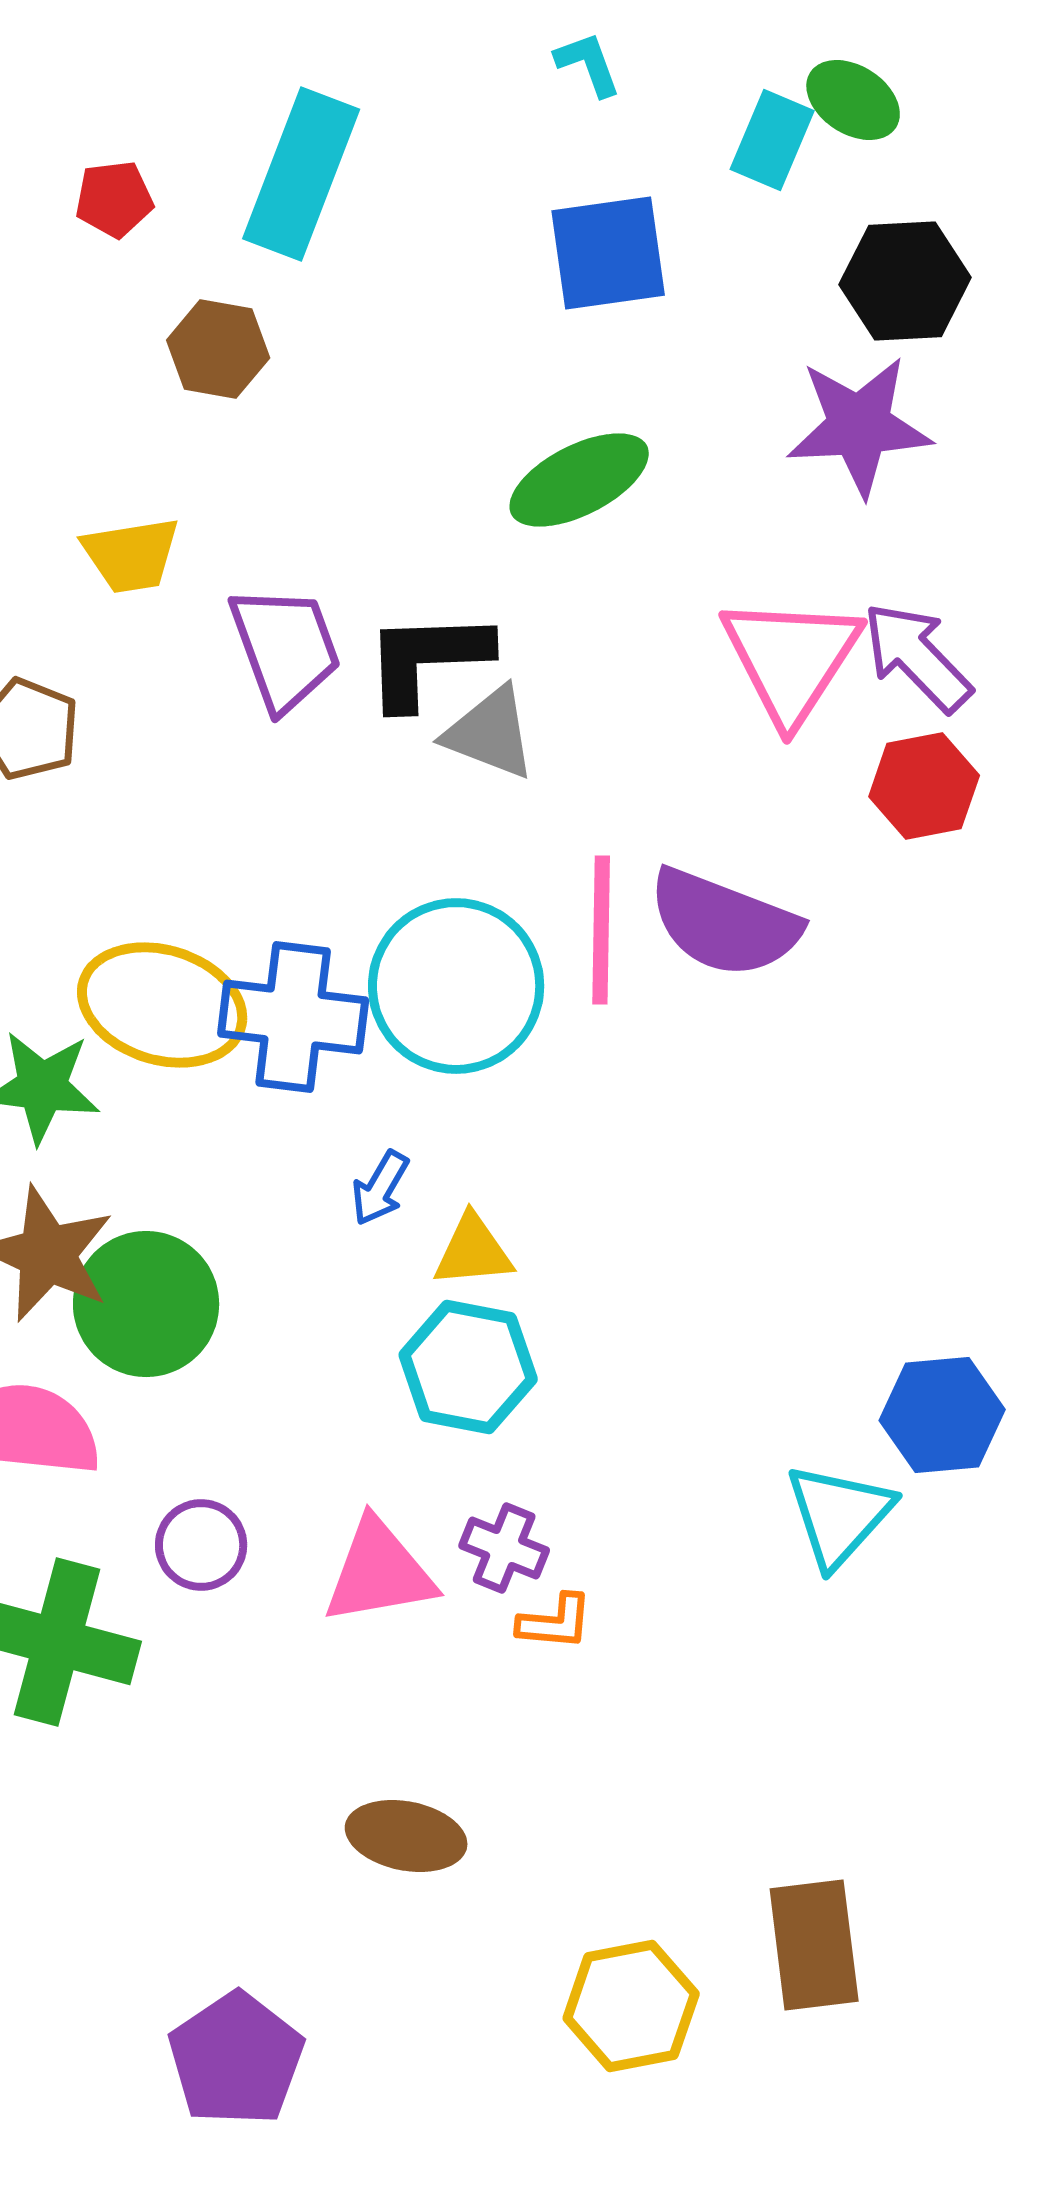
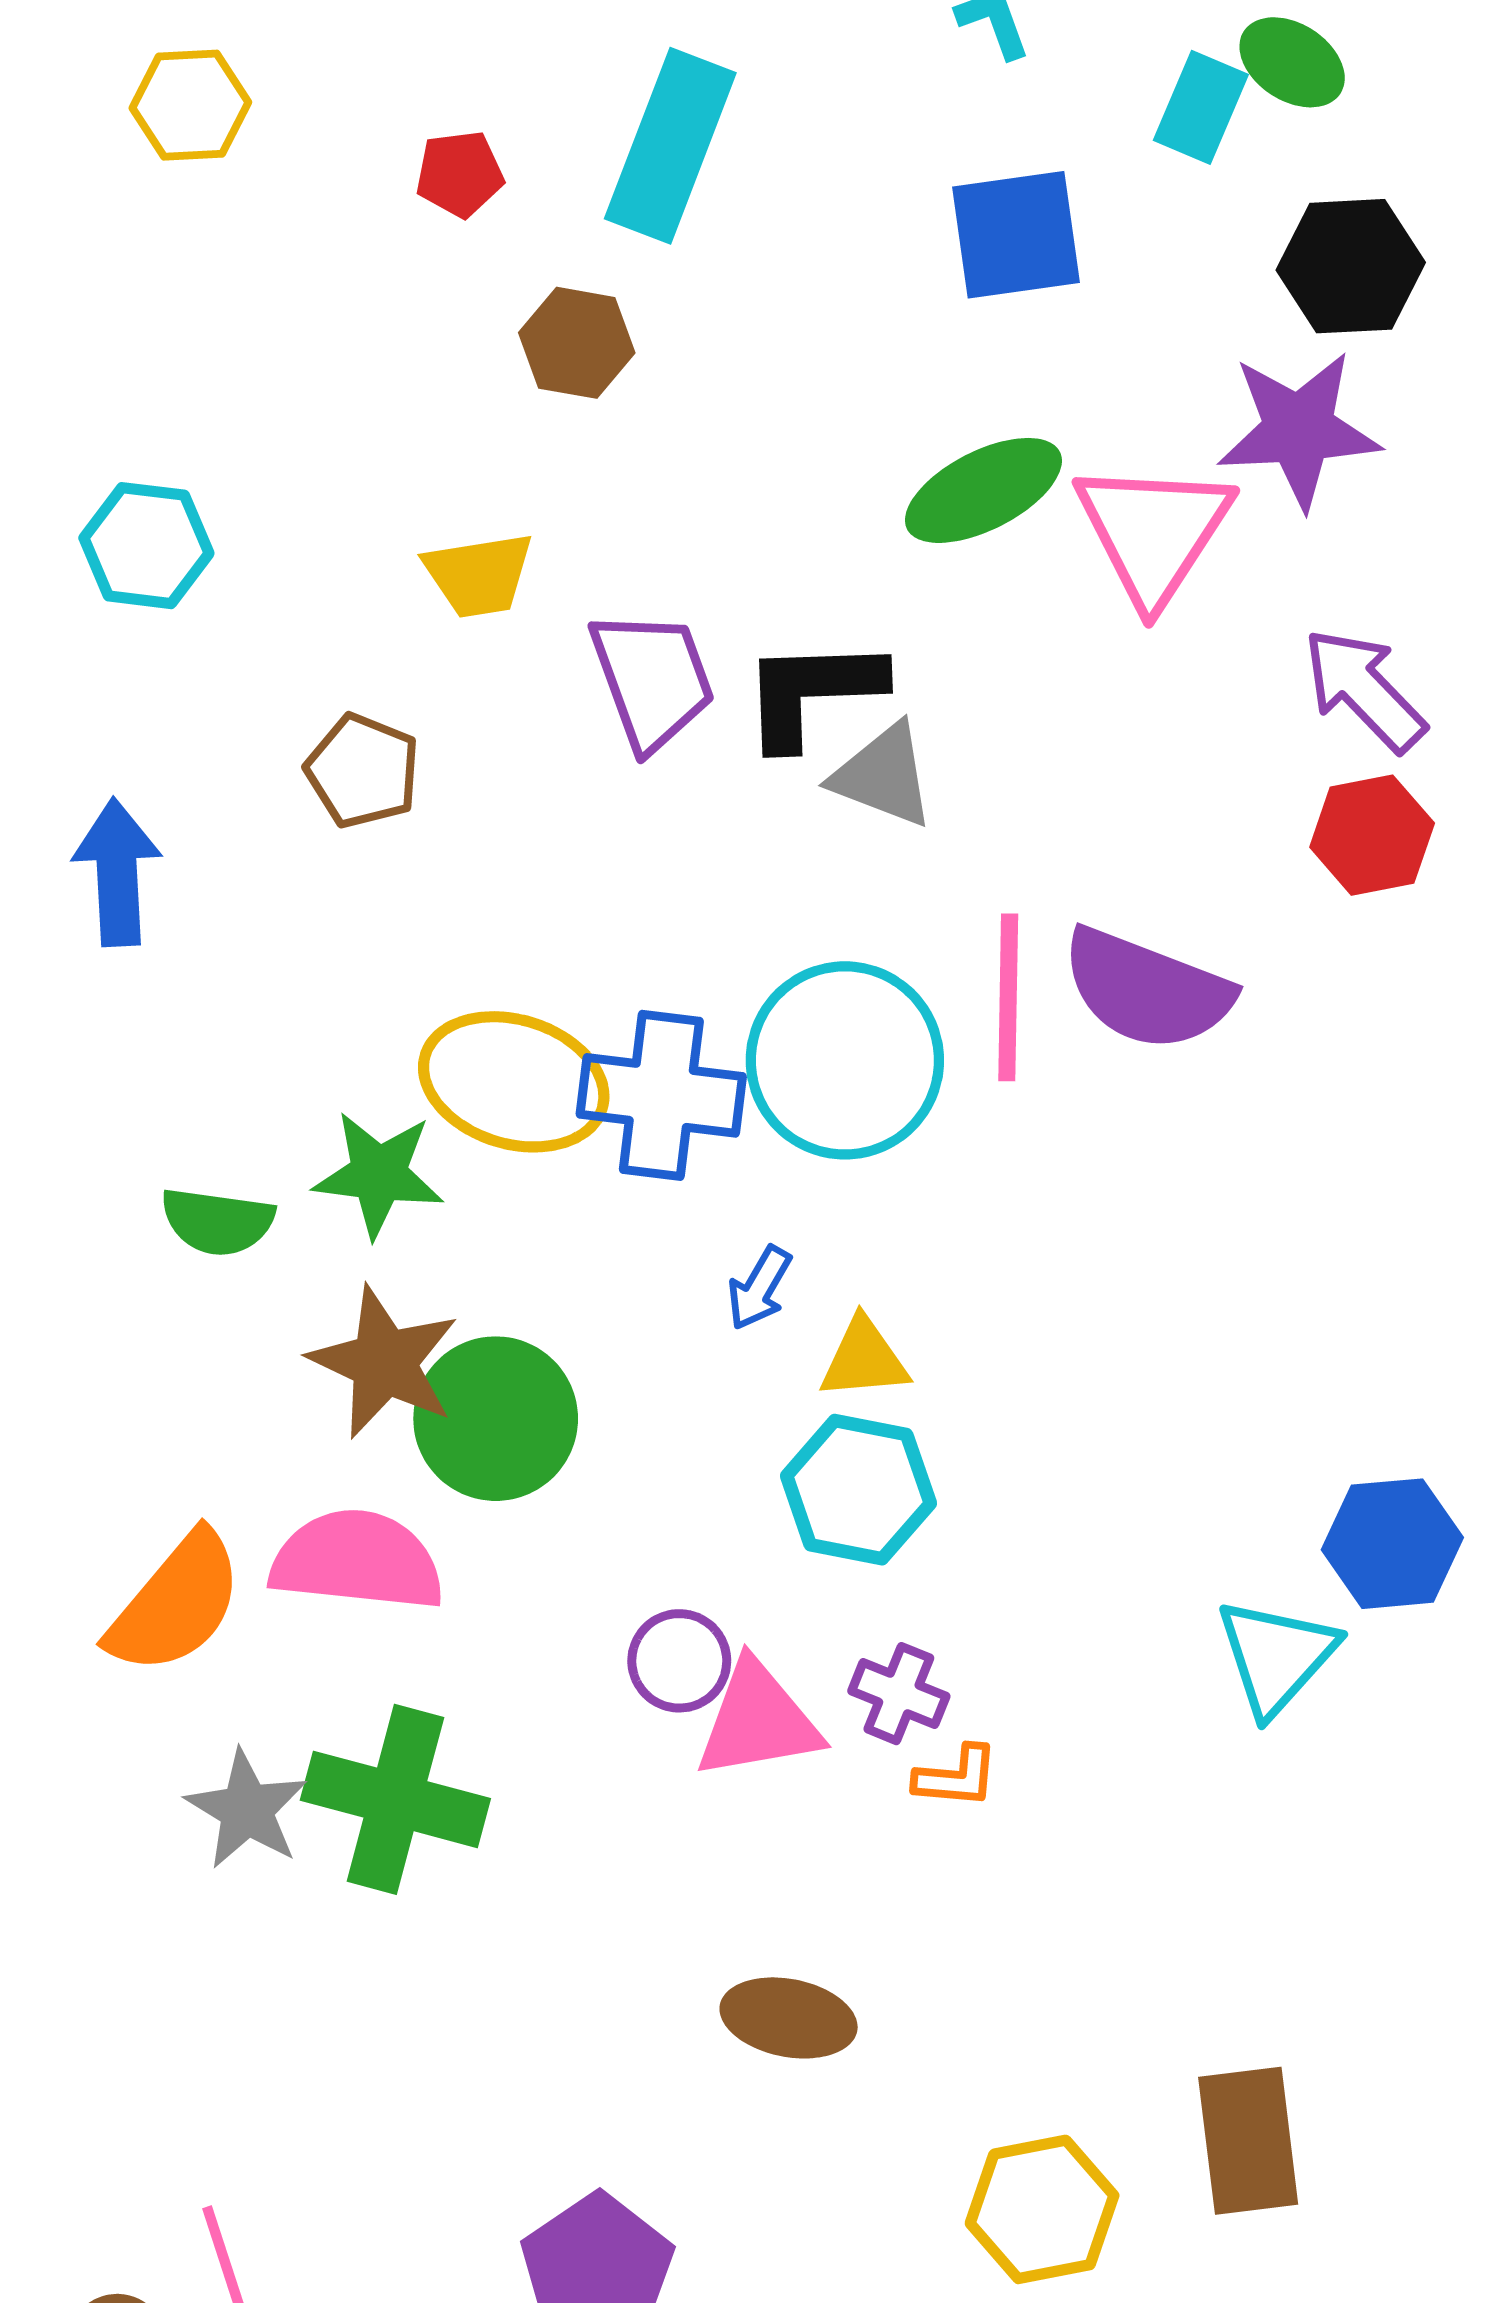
pink triangle: (791, 659) -> (1154, 532), moved
purple circle: (201, 1545) -> (679, 1661), moved

